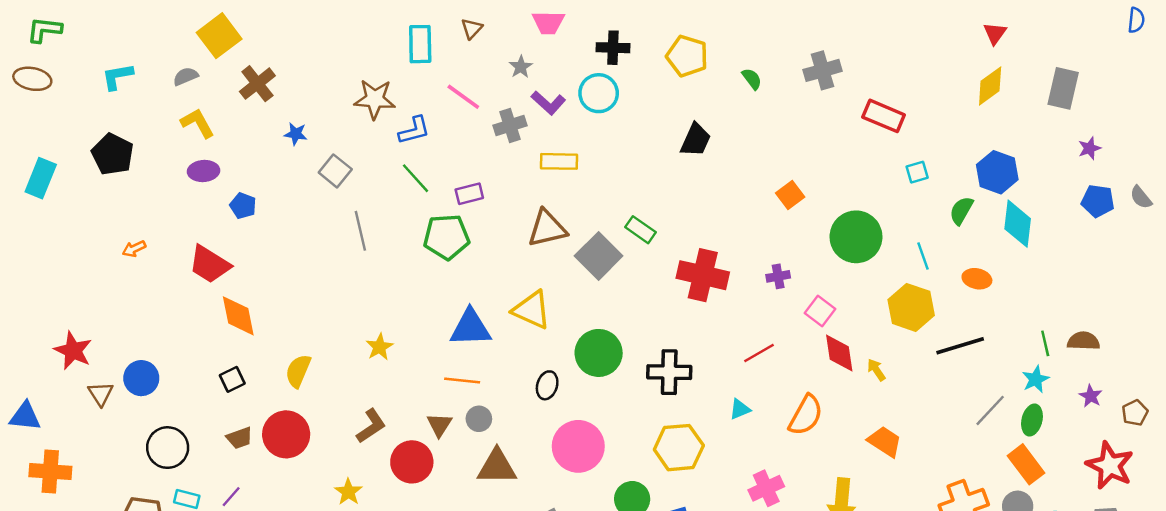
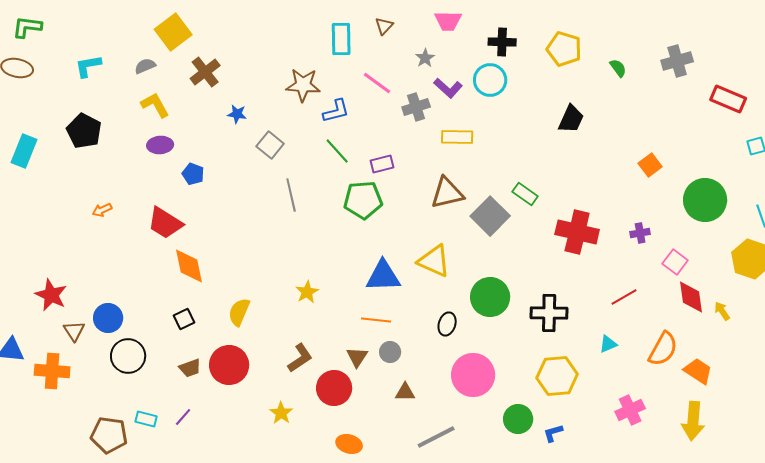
orange trapezoid: (885, 442) -> (698, 371), moved
black circle: (168, 448) -> (128, 356), moved
brown triangle: (497, 467) -> (405, 392), size x0.6
orange cross: (50, 471) -> (52, 371), moved

